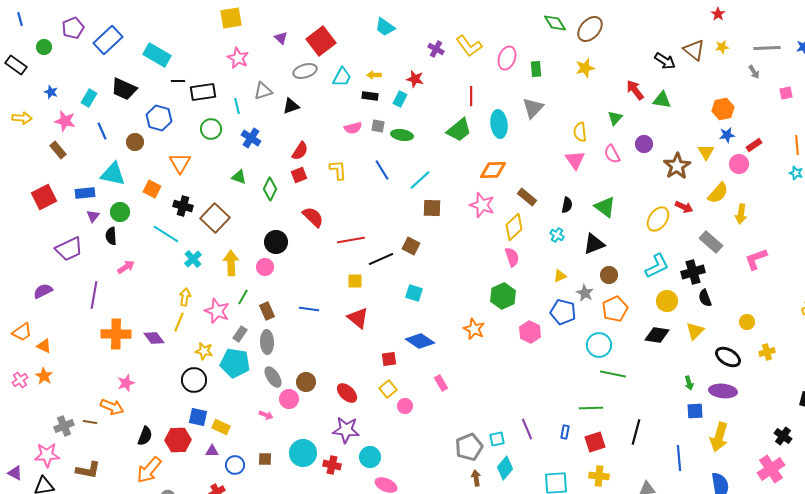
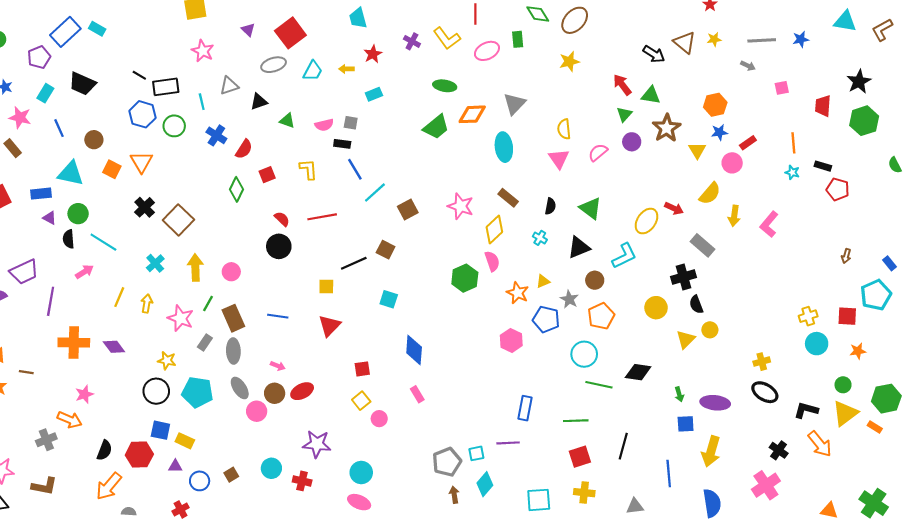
cyan trapezoid: (385, 27) -> (358, 18), turned 40
purple pentagon: (73, 28) -> (39, 57), moved
cyan rectangle: (157, 55) -> (97, 29), moved, size x0.6
pink ellipse: (507, 58) -> (487, 51), turned 45
green rectangle: (536, 69) -> (518, 39), moved
gray arrow: (754, 72) -> (748, 66), turned -32
red star: (415, 79) -> (373, 54), moved, turned 30
black line: (178, 81) -> (139, 75), turned 32
black rectangle: (370, 96) -> (342, 144), moved
red line: (471, 96) -> (475, 14), moved
cyan rectangle: (400, 99) -> (374, 94), turned 42
blue hexagon: (159, 118) -> (143, 114), moved
green triangle: (615, 118) -> (624, 114), moved
cyan ellipse: (499, 124) -> (504, 147), moved
green ellipse: (402, 135) -> (445, 86), moved
red semicircle: (300, 151) -> (244, 149), moved
pink semicircle: (612, 154) -> (598, 152), turned 78
brown star: (677, 166) -> (667, 128), moved
orange diamond: (493, 170) -> (472, 114), moved
green triangle: (239, 177) -> (287, 121), moved
cyan line: (420, 180) -> (375, 193), moved
orange square: (152, 189) -> (112, 169), moved
black cross: (183, 206) -> (145, 207), turned 30
brown square: (432, 208) -> (408, 209), turned -30
purple triangle: (93, 216) -> (50, 218), turned -40
red semicircle: (313, 217) -> (282, 219), size x0.7
cyan line: (166, 234) -> (103, 242), moved
red line: (351, 240) -> (322, 217), moved
black circle: (276, 242) -> (279, 246), moved
purple trapezoid: (69, 249) -> (24, 272), moved
pink L-shape: (756, 259) -> (769, 224), moved, turned -30
cyan L-shape: (657, 266) -> (624, 256), moved
green hexagon: (503, 296) -> (465, 278), moved
brown rectangle: (267, 311) -> (233, 318), size x1.4
red triangle: (358, 318) -> (330, 326), turned 35
yellow line: (179, 322) -> (119, 297), moved
yellow circle: (747, 322) -> (710, 330), moved
orange star: (474, 329) -> (518, 293), moved
black diamond: (657, 335) -> (638, 372), moved
blue diamond: (420, 341) -> (414, 350), moved, turned 60
black ellipse: (728, 357) -> (765, 392), moved
cyan pentagon: (235, 363) -> (197, 392), moved
red ellipse: (347, 393) -> (302, 391), moved, turned -70
pink arrow: (266, 415) -> (278, 366), moved
brown line: (90, 422) -> (26, 372), moved
gray cross: (64, 426) -> (46, 440), moved
purple line: (527, 429) -> (508, 443), turned -70
blue rectangle: (565, 432) -> (525, 408), moved, size x1.6
cyan circle: (303, 453) -> (271, 468), size x0.7
cyan circle: (370, 457) -> (361, 472), moved
brown square: (265, 459) -> (231, 475), turned -32

